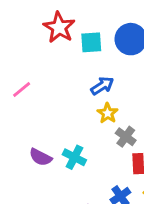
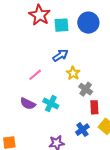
blue arrow: (102, 86) -> (60, 55), moved
pink line: (22, 90) -> (35, 75), moved

